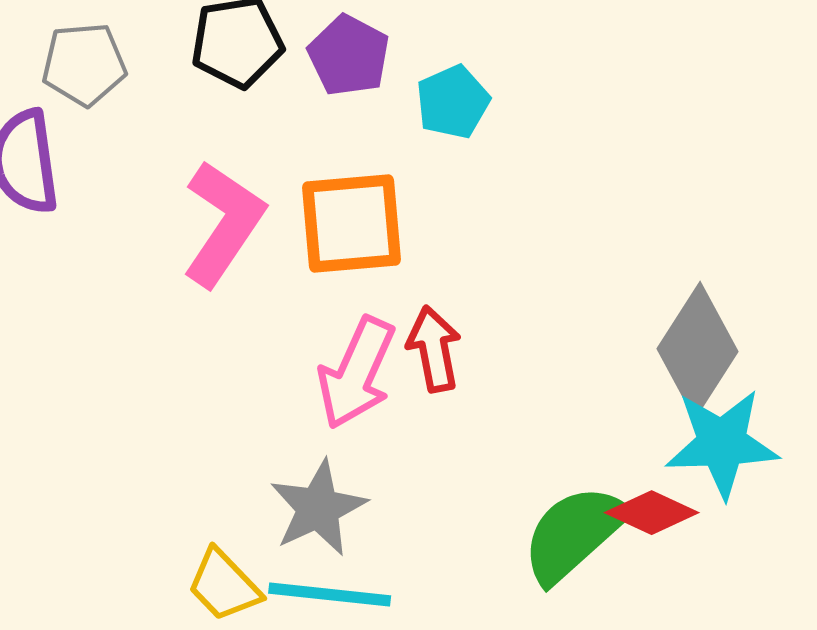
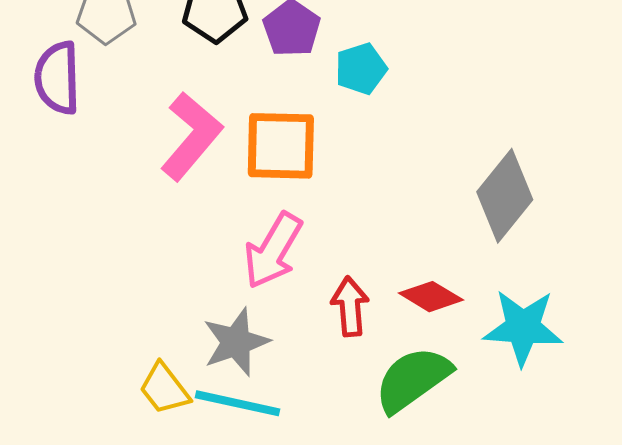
red arrow: (434, 349) -> (350, 306), moved
gray diamond: (698, 350) -> (505, 196), moved
red diamond: (652, 513) -> (431, 297), moved

